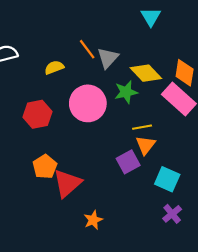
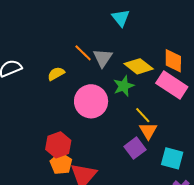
cyan triangle: (151, 17) -> (121, 18), moved
red hexagon: (37, 114) -> (58, 145), moved
yellow line: (142, 127) -> (143, 115), turned 66

